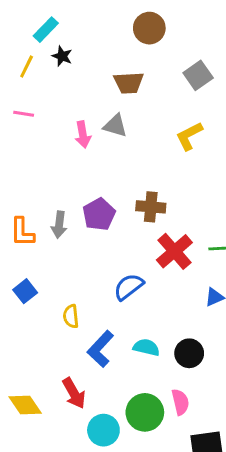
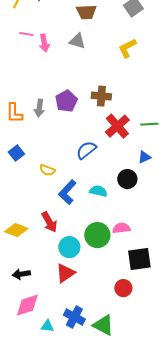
pink line: (24, 114) -> (26, 34), moved
pink arrow: (83, 135) -> (44, 43), moved
yellow semicircle: (71, 316) -> (47, 170), turned -63
black circle: (189, 353) -> (127, 179), moved
pink semicircle: (180, 402) -> (121, 228), turned -84
yellow diamond: (25, 405) -> (16, 230), turned -35

